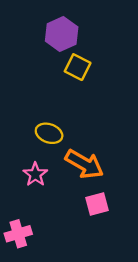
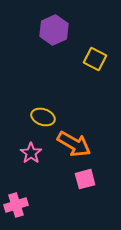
yellow square: (78, 67) -> (95, 59), moved

